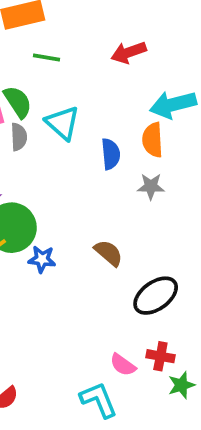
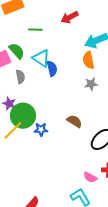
green line: (47, 58) -> (35, 30), moved
gray semicircle: (19, 137) -> (20, 77), moved
blue semicircle: (111, 154) -> (52, 69), moved

